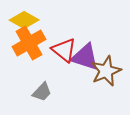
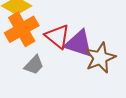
gray trapezoid: (42, 92) -> (34, 65), moved

